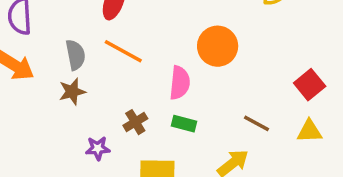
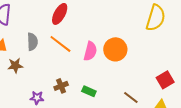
pink semicircle: (180, 83) -> (90, 51), moved
brown star: (72, 92) -> (15, 66), moved

